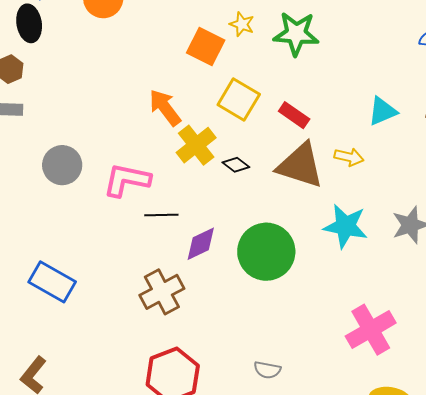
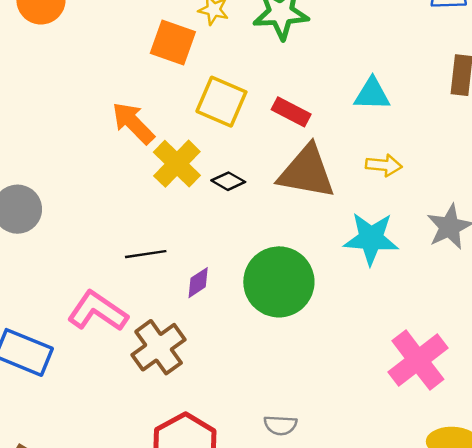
cyan triangle: (382, 111) -> (372, 94), moved, turned 32
yellow arrow: (349, 157) -> (384, 165), moved
pink L-shape: (127, 180) -> (98, 311), moved, turned 30
purple diamond: (201, 244) -> (198, 283), size x0.7
gray semicircle: (267, 370) -> (280, 425), moved

